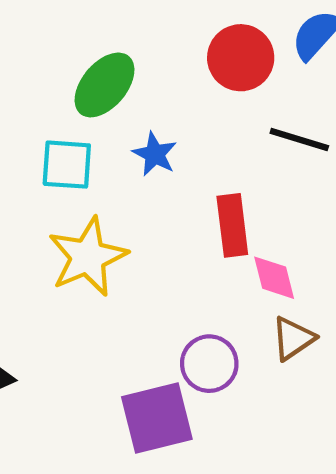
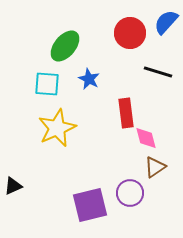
purple circle: (209, 364) -> (130, 193), moved

